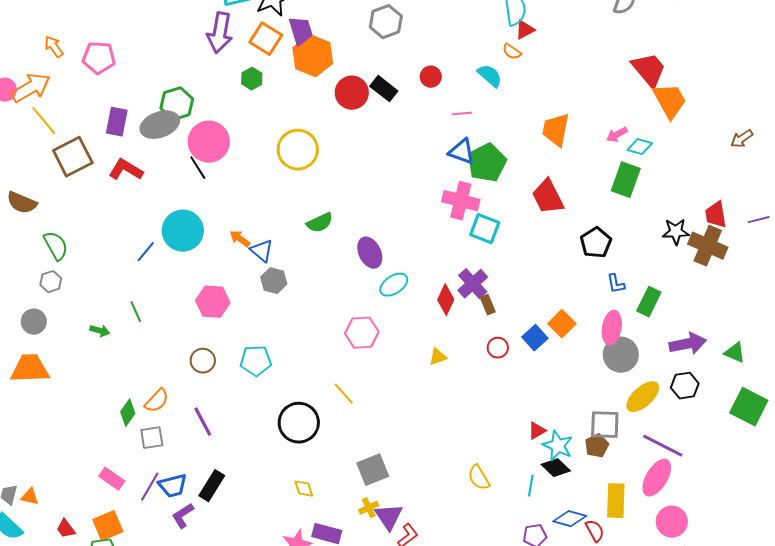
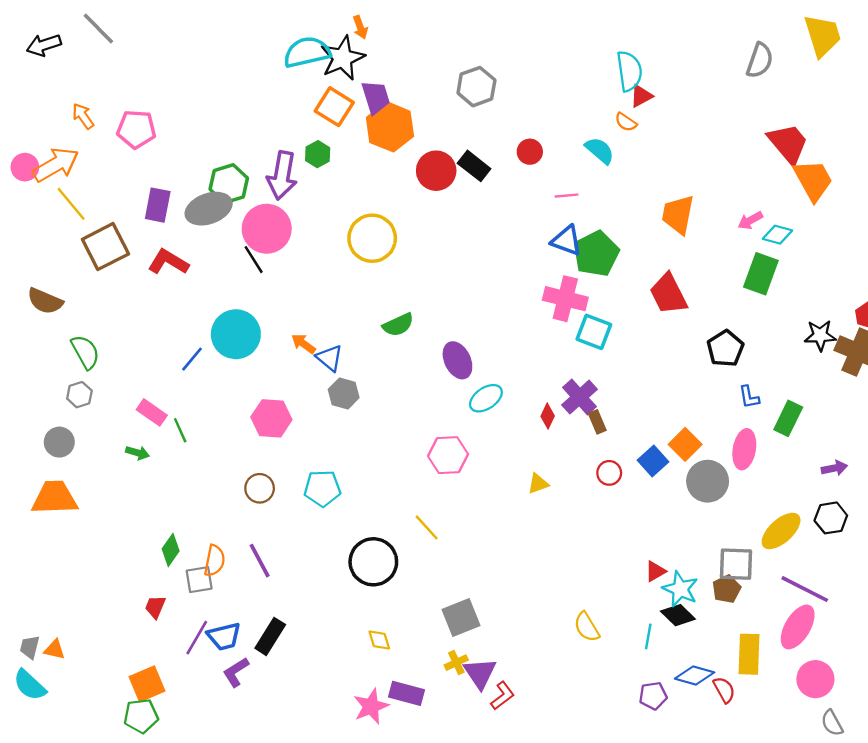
purple arrow: (220, 33) -> (282, 175), moved
red diamond: (446, 300) -> (548, 416), size x0.7
purple arrow: (688, 344) -> (834, 468), size x0.6
gray circle: (621, 355) -> (708, 481), moved
orange semicircle: (157, 401) -> (215, 561), moved, turned -32
pink rectangle: (112, 479) -> (152, 412), moved
red trapezoid: (66, 529) -> (155, 607), moved, turned 60

